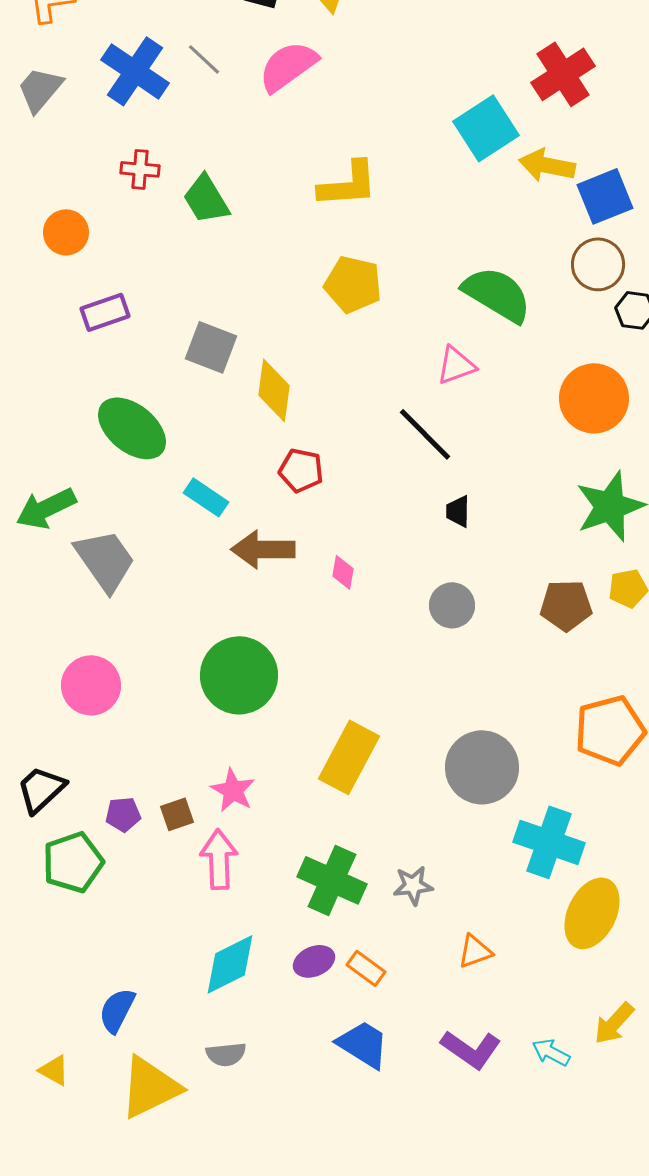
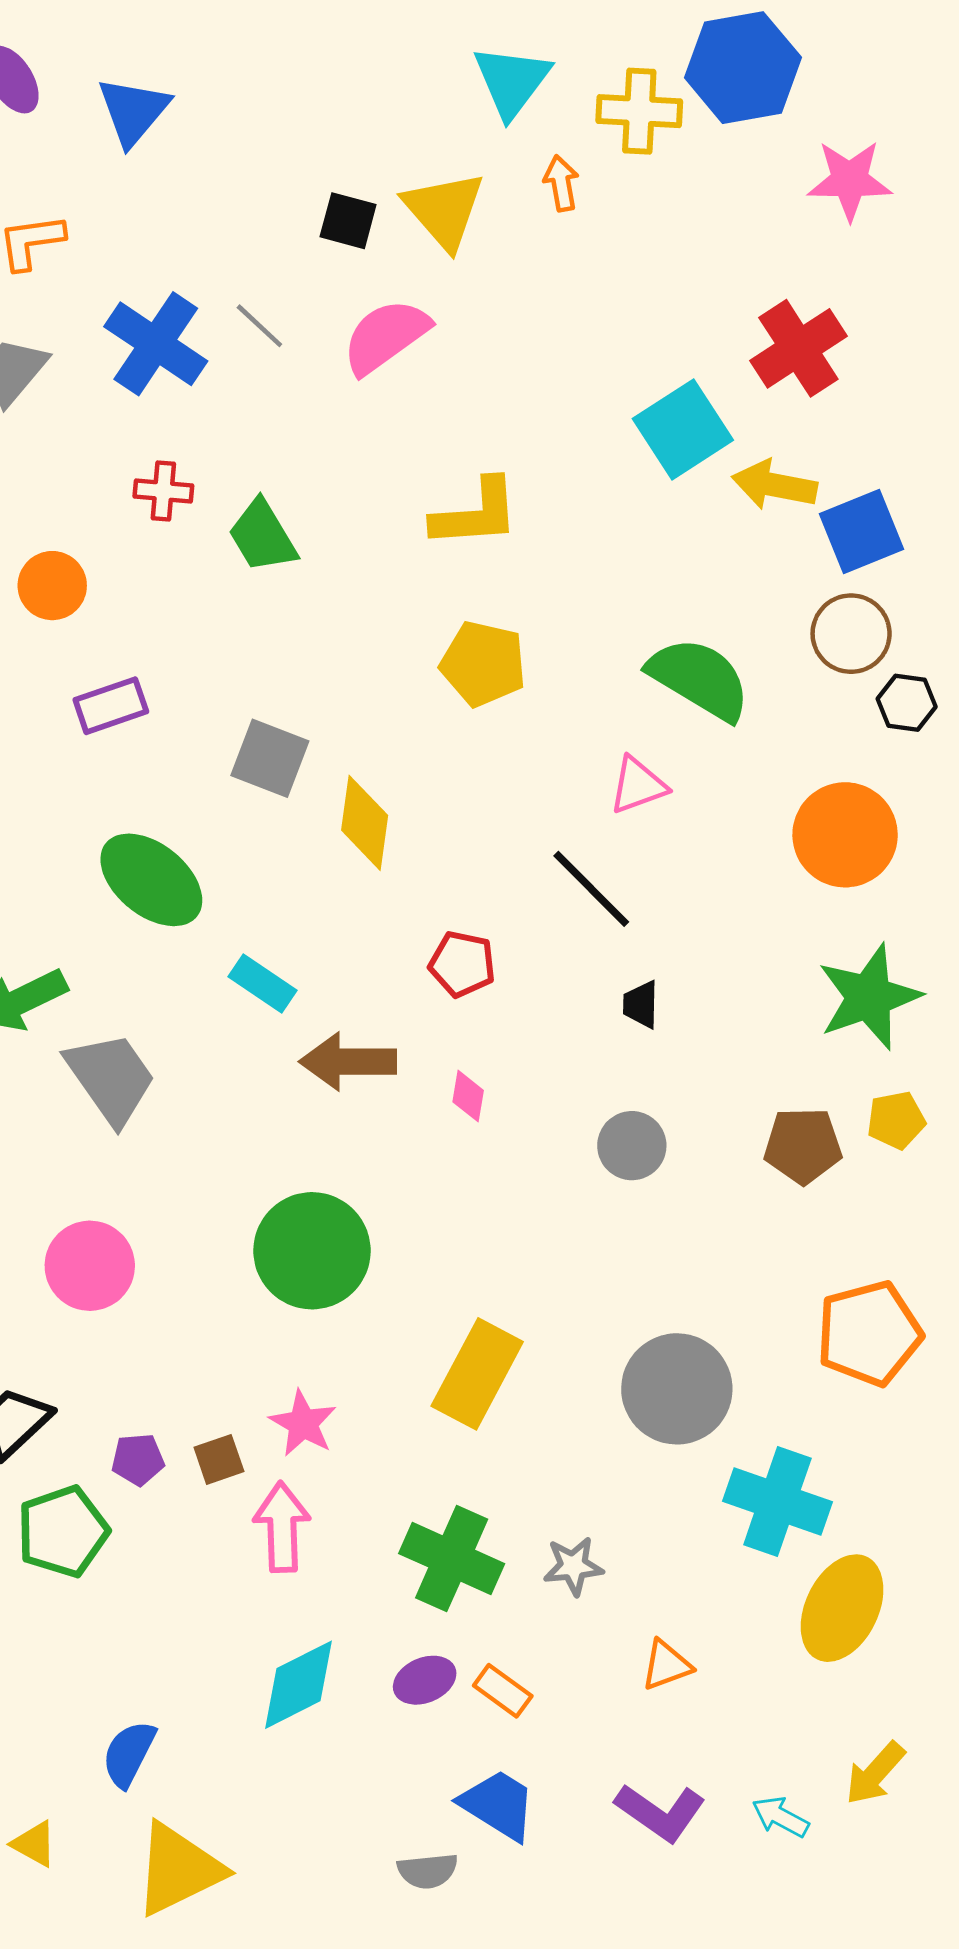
red pentagon: (301, 470) -> (462, 964), moved
gray semicircle: (226, 1054) -> (428, 1871), moved

